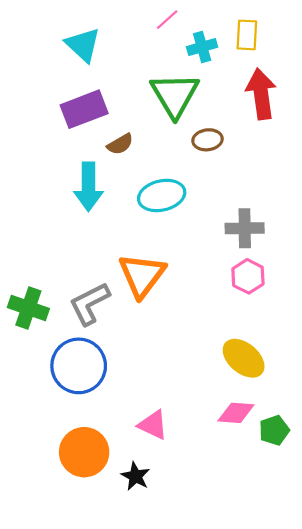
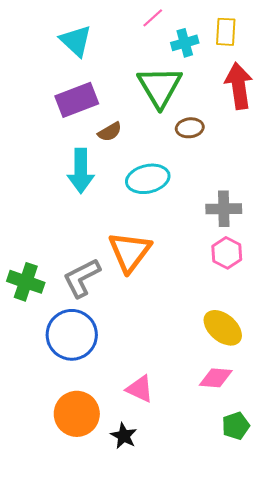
green pentagon: (274, 430) -> (236, 426), moved

